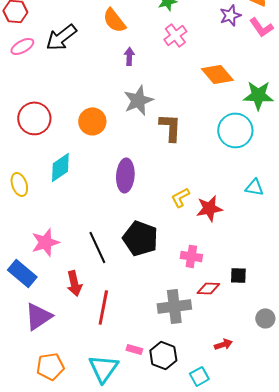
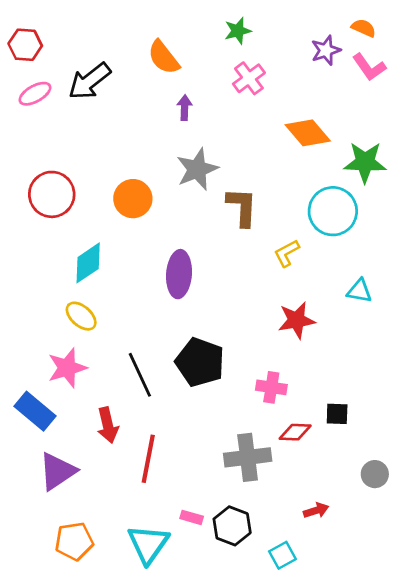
yellow ellipse: (19, 184) -> (81, 316), moved, turned -30
yellow L-shape: (180, 197) -> (287, 253), moved

